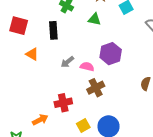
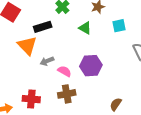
black rectangle: (53, 30) -> (43, 27), turned 60
orange triangle: (32, 54) -> (27, 46), moved, size x1.5

